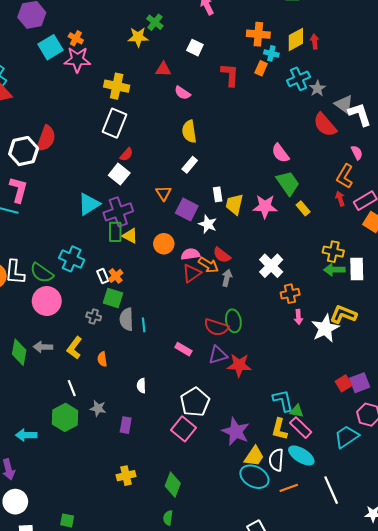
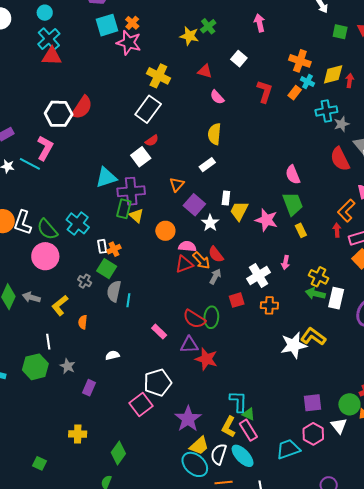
pink arrow: (298, 317) -> (285, 262), moved
red square: (344, 383) -> (237, 300), moved
white semicircle: (141, 386) -> (112, 355), turned 64
green square: (67, 520) -> (39, 463), moved

